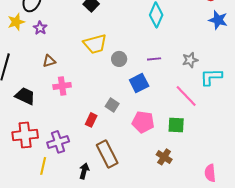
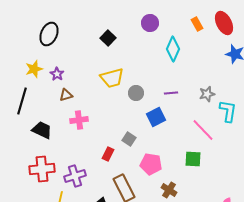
yellow star: (16, 22) -> (34, 69), moved
purple star: (40, 28) -> (57, 74), moved
cyan L-shape: (211, 77) -> (228, 111), turned 100
pink pentagon: (143, 122) -> (151, 164), moved
brown cross: (164, 157) -> (169, 190), moved

